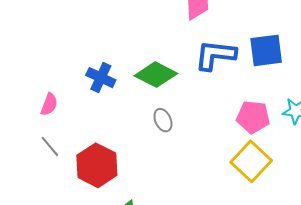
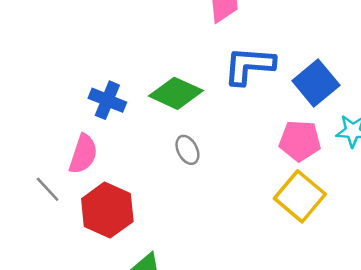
blue square: (266, 50) -> (316, 83), moved, turned -30
pink semicircle: (49, 104) -> (83, 154), moved, size x1.4

